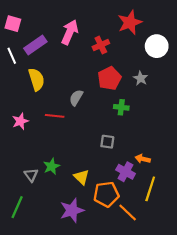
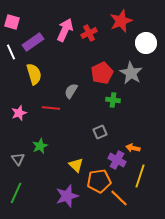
red cross: (101, 45) -> (89, 33), moved
gray star: (141, 78) -> (131, 73), size x1.6
gray square: (107, 142) -> (100, 132), turned -32
green star: (51, 166) -> (40, 146), moved
gray triangle: (31, 175) -> (18, 159), moved

